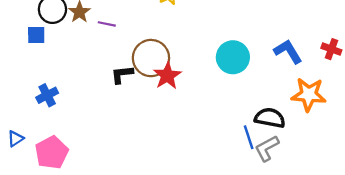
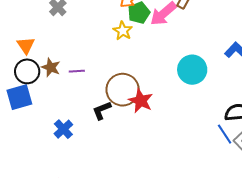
blue square: (36, 35) -> (19, 97), size x1.5
blue cross: (47, 95) -> (63, 129), moved

